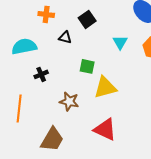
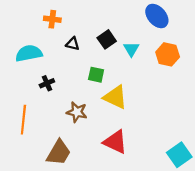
black square: (87, 19) -> (107, 39), moved
yellow triangle: (105, 87) -> (115, 97), turned 40

